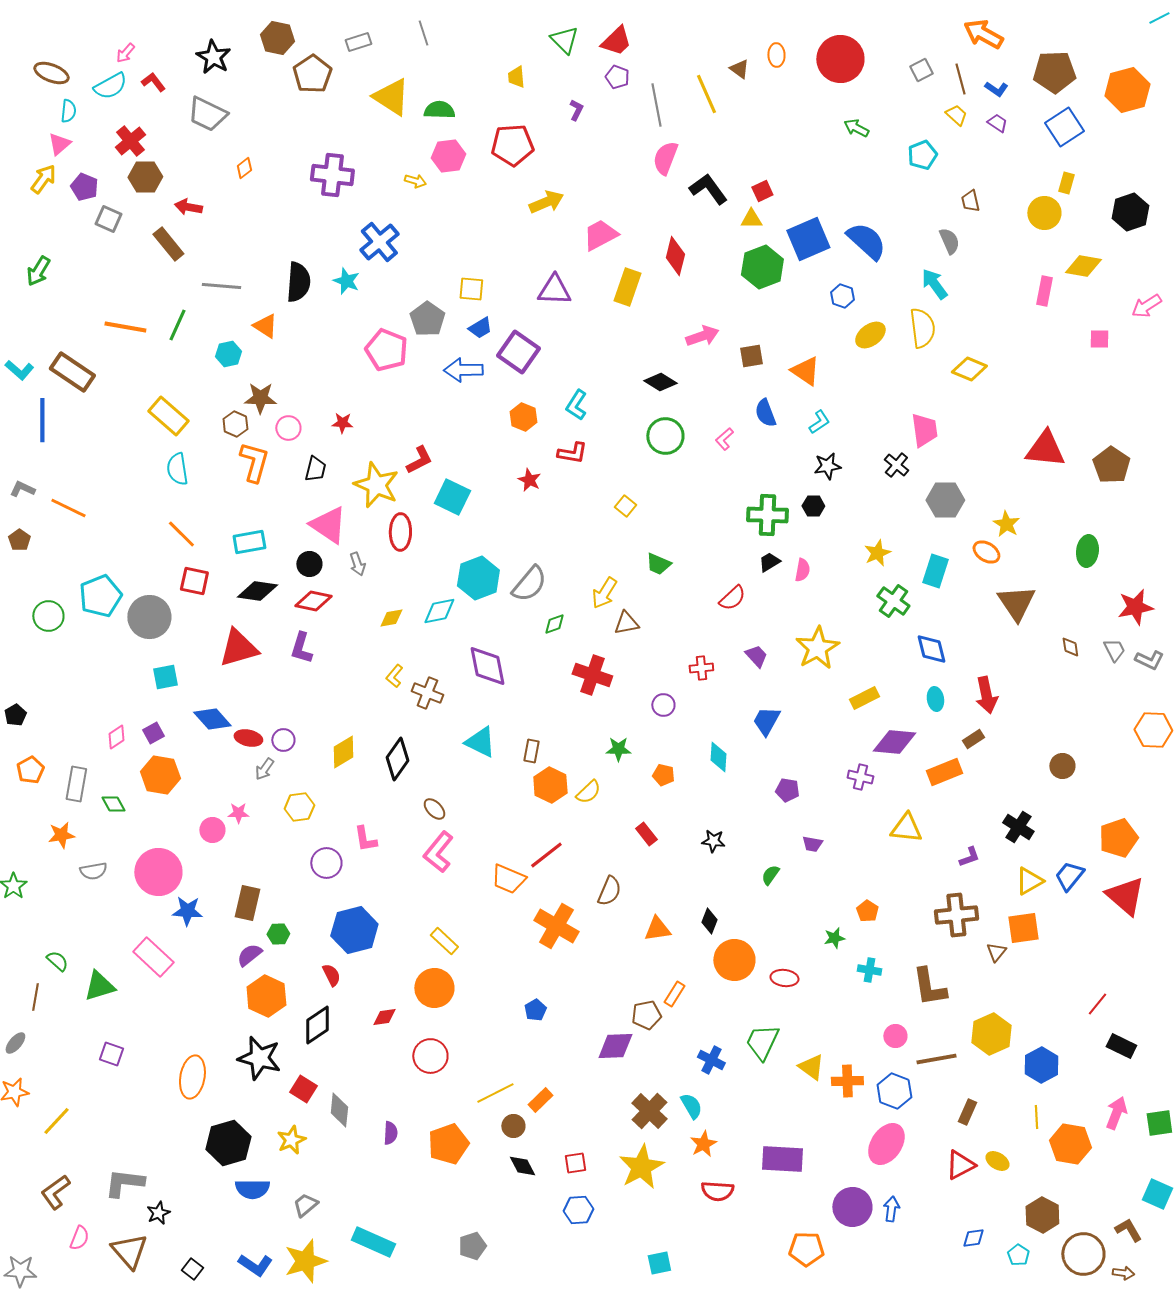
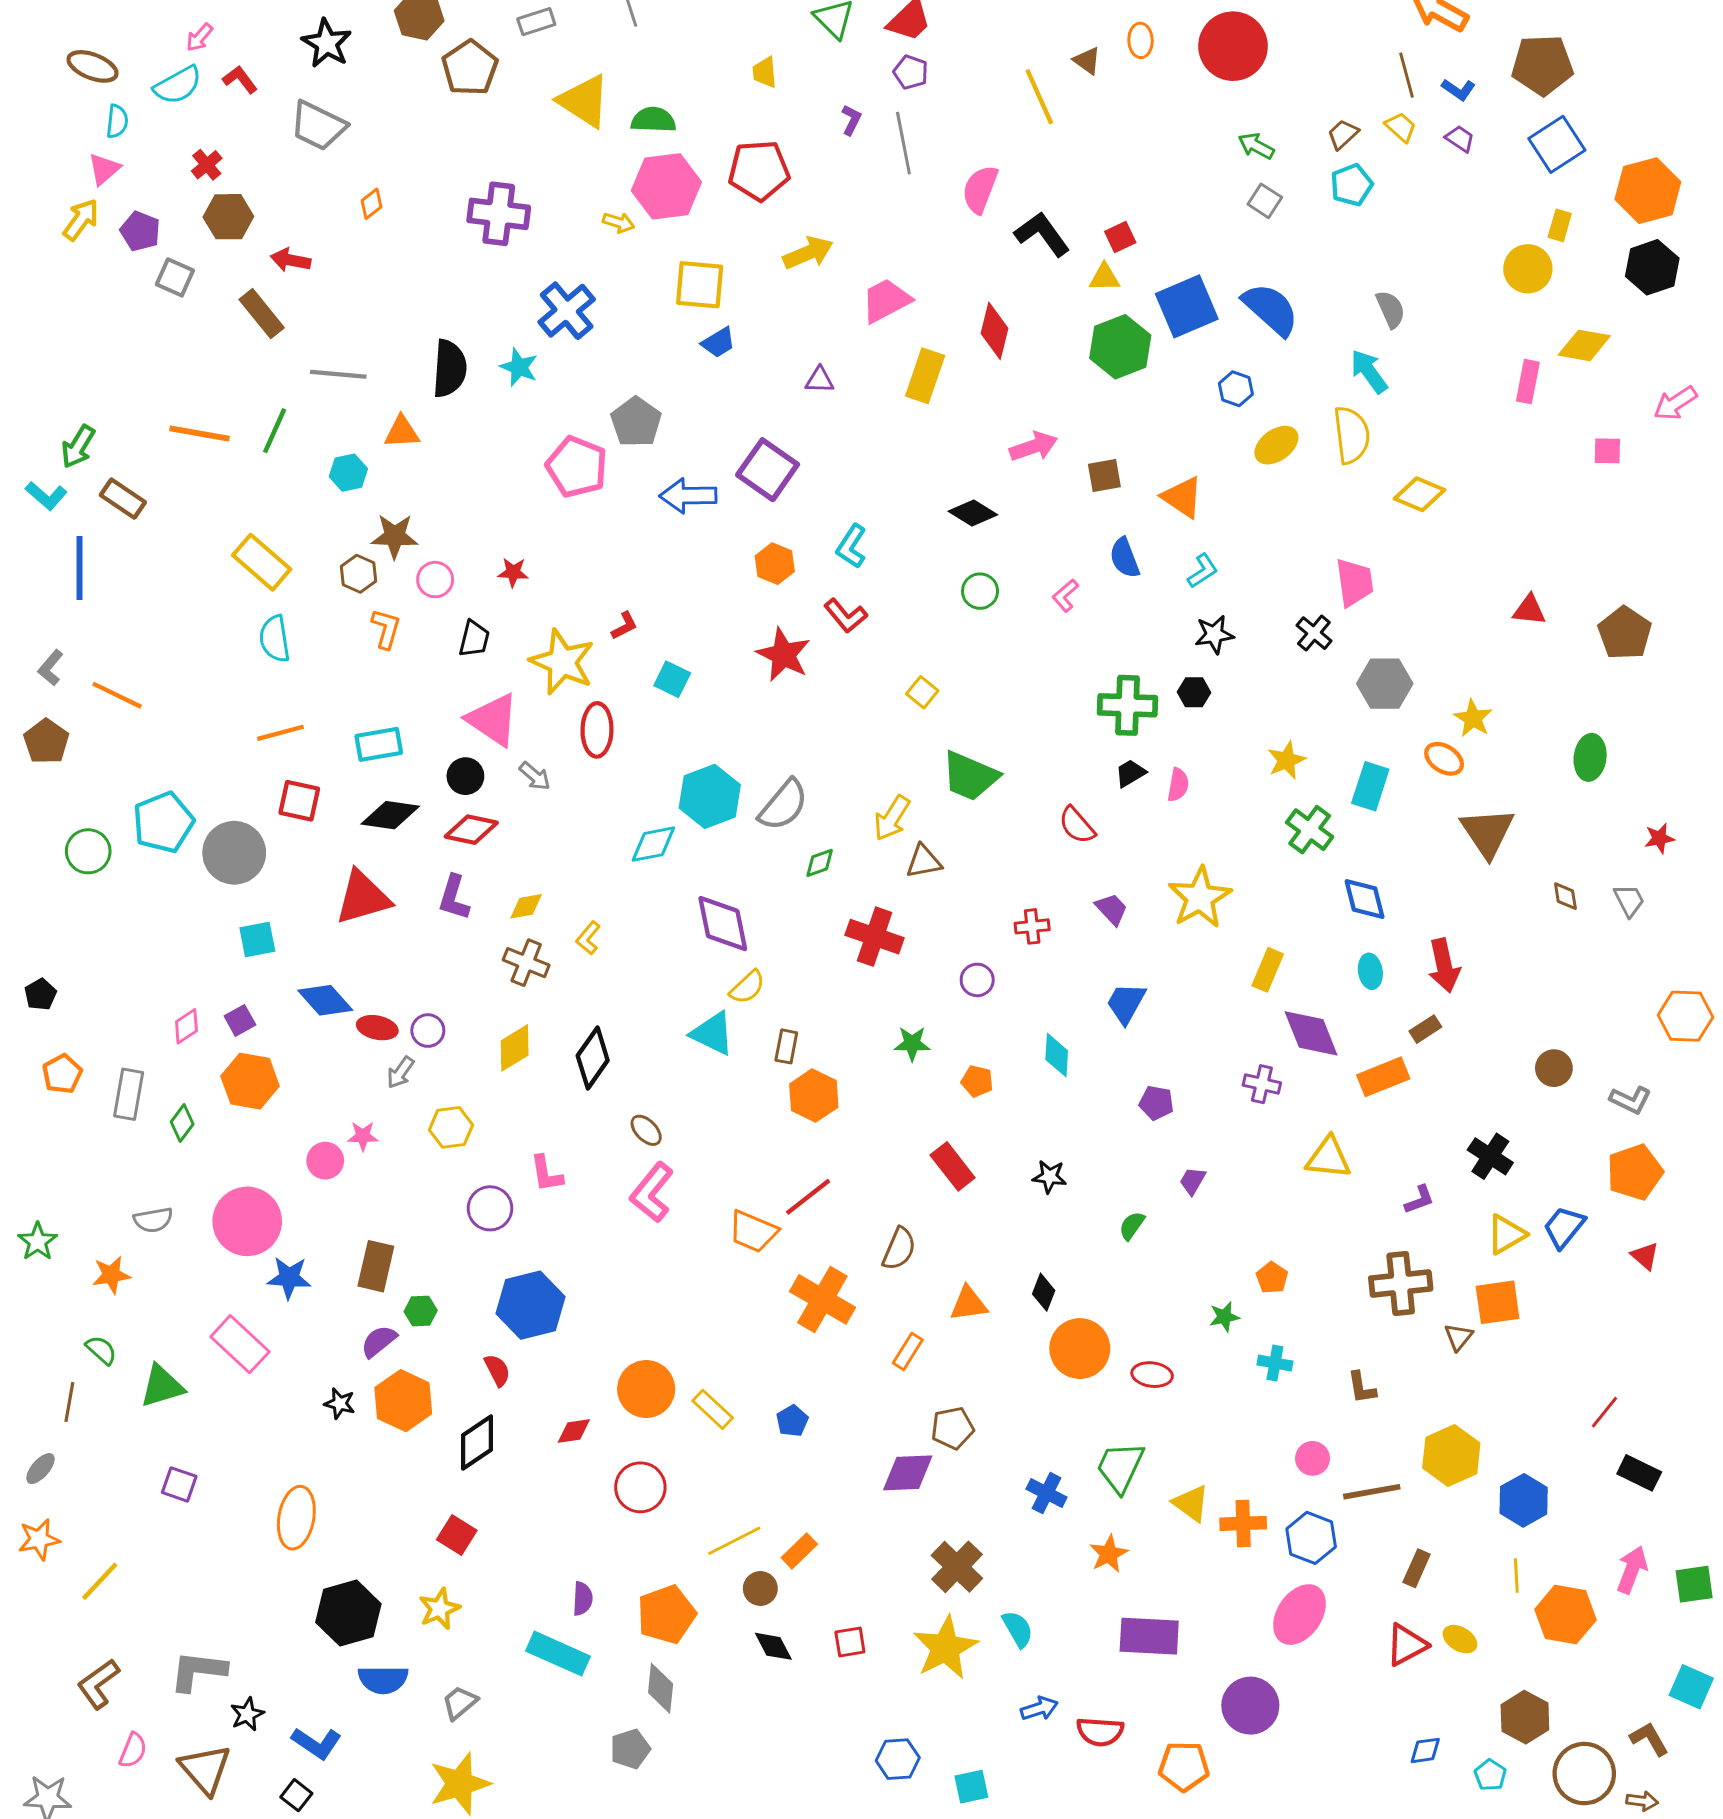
gray square: (921, 70) -> (1265, 201), moved, turned -30
orange hexagon: (1127, 90) -> (1648, 191), moved
gray line: (656, 105) -> (903, 143), moved
red cross: (130, 141) -> (207, 165), size x0.7
pink hexagon: (448, 156) -> (666, 186), size x1.4
brown trapezoid: (970, 201) -> (1343, 134), moved, turned 60
green arrow: (38, 271) -> (78, 447), moved
yellow square: (471, 289) -> (700, 285), moved, size x1.4
purple triangle: (554, 290) -> (820, 380), size x0.6
orange triangle: (265, 326) -> (402, 432), turned -36
blue trapezoid: (480, 328) -> (718, 342), moved
brown rectangle: (72, 372) -> (123, 499), size x0.7
green circle: (665, 436) -> (980, 591), size x0.7
red triangle: (1045, 449) -> (1529, 610), size x0.6
red L-shape: (572, 453) -> (846, 616), turned 40
red L-shape: (419, 460) -> (624, 626), size x0.7
orange L-shape: (254, 462) -> (386, 629), size x0.7
red star: (529, 480) -> (783, 655), size x1.6
gray L-shape: (22, 489) -> (51, 668), turned -75
cyan square: (452, 497) -> (672, 679), size x0.7
orange line: (181, 534) -> (280, 733), turned -60
brown pentagon: (19, 540) -> (46, 741), size x1.4
gray arrow: (357, 564) -> (535, 776), turned -30
green trapezoid: (658, 564) -> (970, 776), size x1.6
red semicircle: (732, 598) -> (1077, 825), turned 92
red star: (1135, 607) -> (1659, 838), size x0.6
yellow diamond: (391, 618) -> (526, 906), moved
gray L-shape: (1149, 660) -> (1631, 1100), moved
brown cross: (427, 693) -> (526, 963), moved
yellow rectangle: (864, 698) -> (1268, 970), turned -40
purple diamond: (894, 742) -> (1311, 1033), turned 63
yellow semicircle: (588, 792) -> (747, 987), moved
green diamond: (113, 804) -> (182, 1123), turned 65
red rectangle: (646, 834) -> (953, 1166), size x1.4
orange star: (61, 835) -> (111, 1275), moved
purple trapezoid: (812, 844) -> (1193, 1181), turned 110
red triangle: (1125, 896) -> (1645, 1256), size x0.5
yellow rectangle: (444, 941) -> (713, 1409), moved
brown L-shape: (929, 987) -> (1362, 1388), size x0.6
orange rectangle: (674, 994) -> (908, 1351), moved
black star: (259, 1058) -> (340, 1403), moved, size x0.5
cyan semicircle: (691, 1106) -> (1018, 1629), moved
gray diamond: (339, 1110) -> (661, 1688), moved
orange star: (703, 1144) -> (1109, 1554), moved
red semicircle: (717, 1191) -> (1100, 1732), moved
blue arrow: (891, 1209) -> (1039, 1708), moved, turned 65
blue hexagon: (578, 1210) -> (898, 1759), moved
cyan rectangle: (373, 1242) -> (558, 1654), moved
gray pentagon: (472, 1246) -> (630, 1749), moved
blue L-shape: (255, 1265) -> (317, 1743), moved

